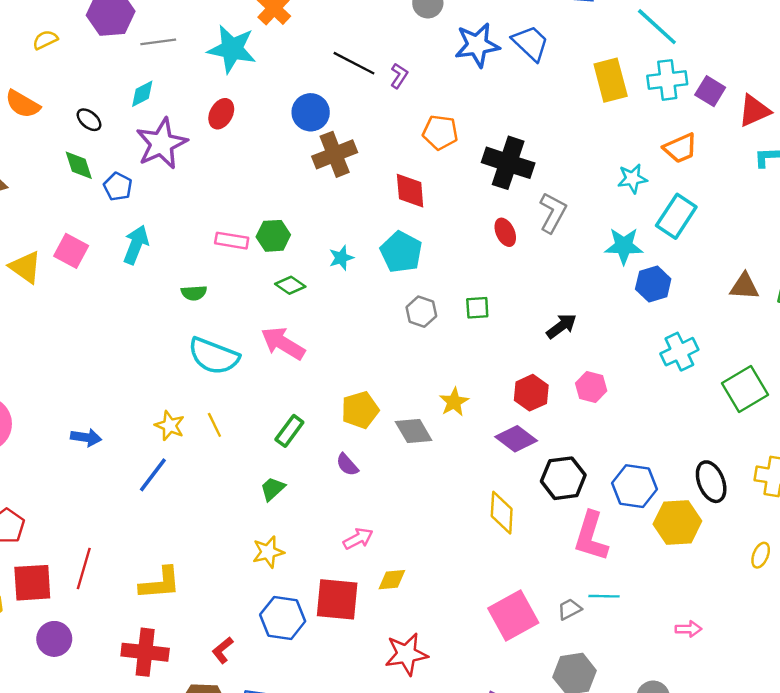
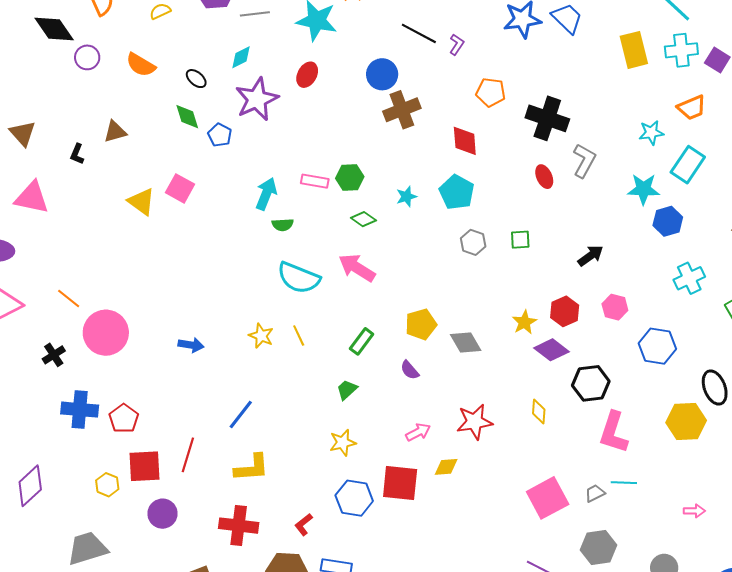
cyan arrow: (136, 245) -> (266, 194), moved
yellow star: (454, 402) -> (524, 322), moved
blue line: (153, 475) -> (241, 415), moved
blue hexagon: (635, 486) -> (657, 346), moved
yellow diamond: (502, 513) -> (539, 412), size x0.7
red star: (406, 654) -> (474, 422), moved

